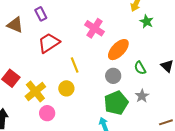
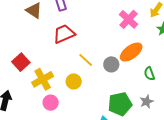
pink cross: (95, 28) -> (129, 19), moved
yellow line: (75, 65) -> (86, 60), turned -35
gray circle: (113, 76) -> (111, 64), moved

